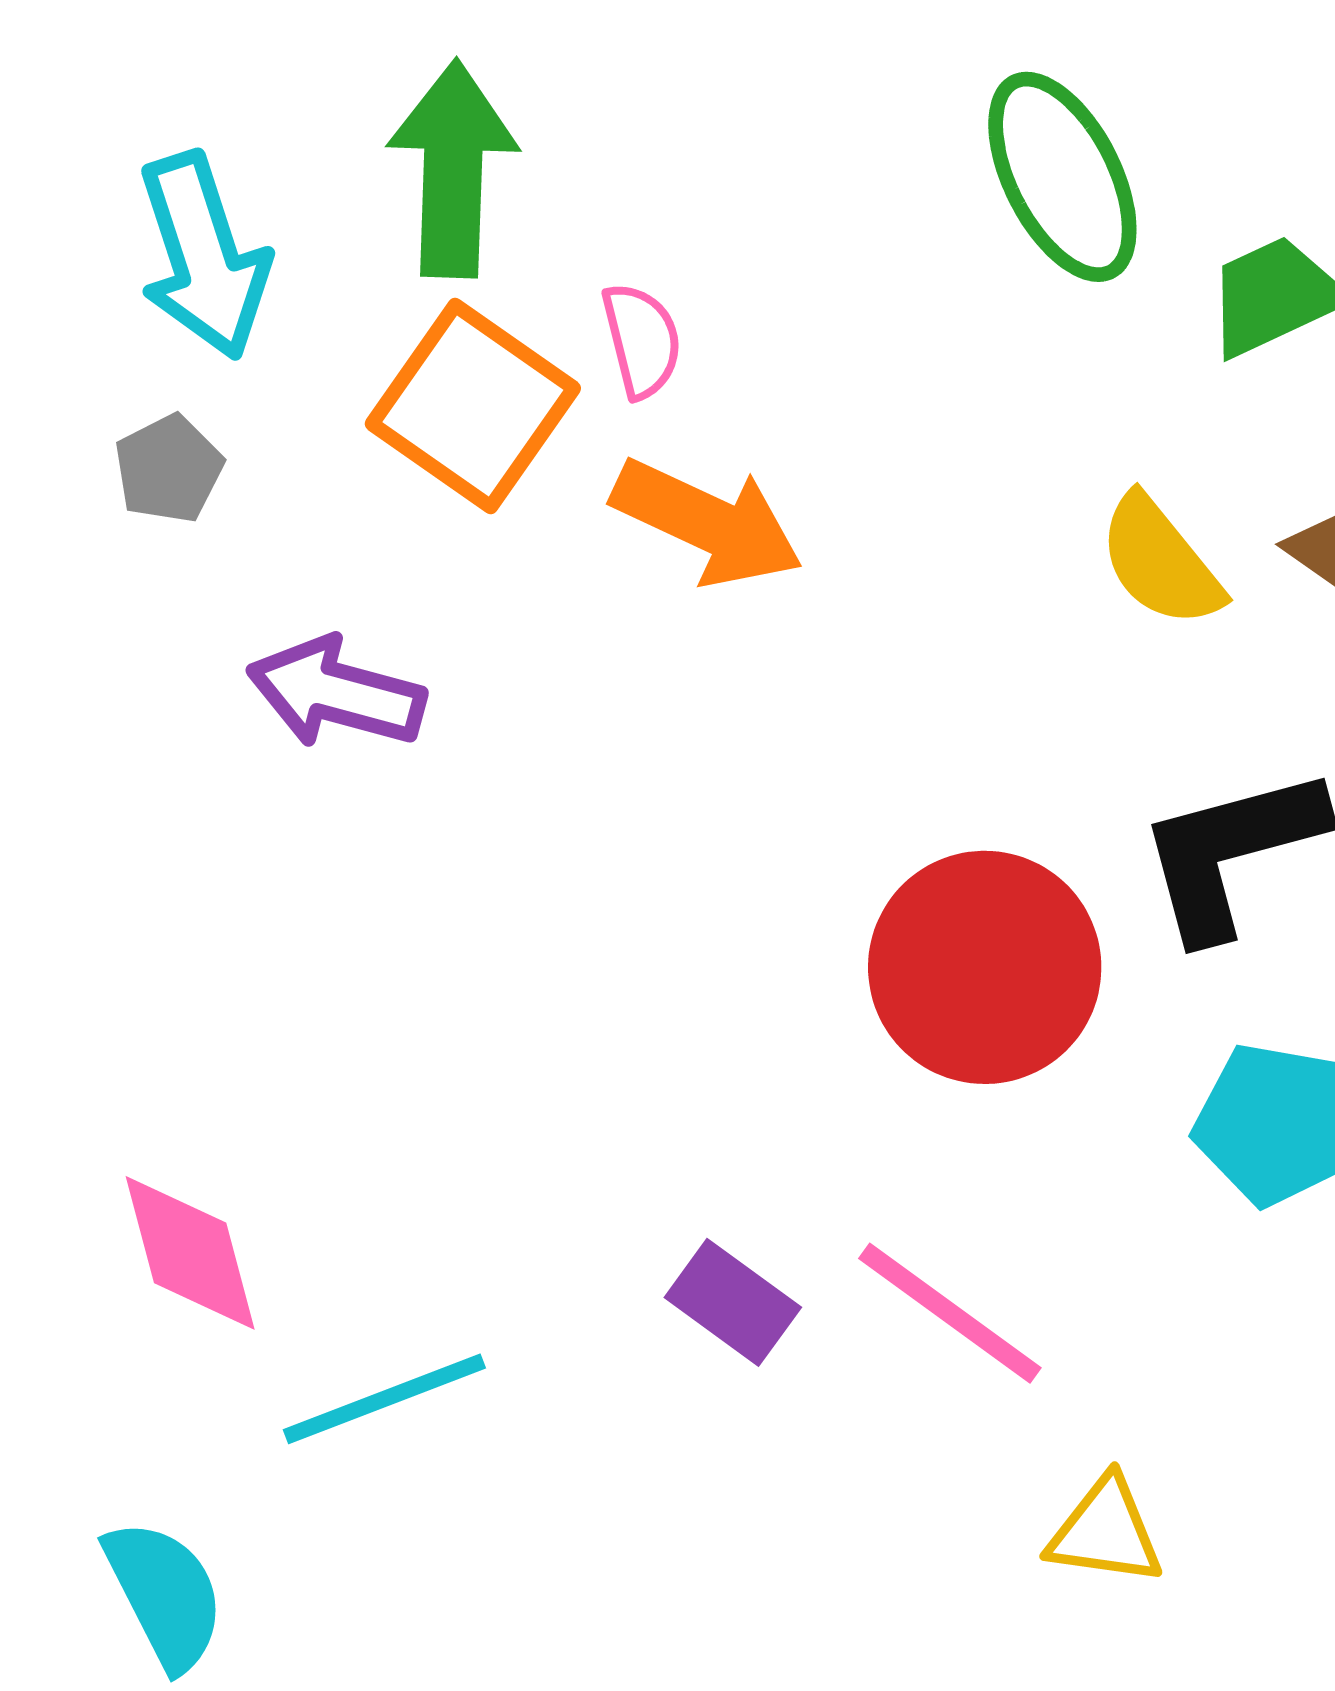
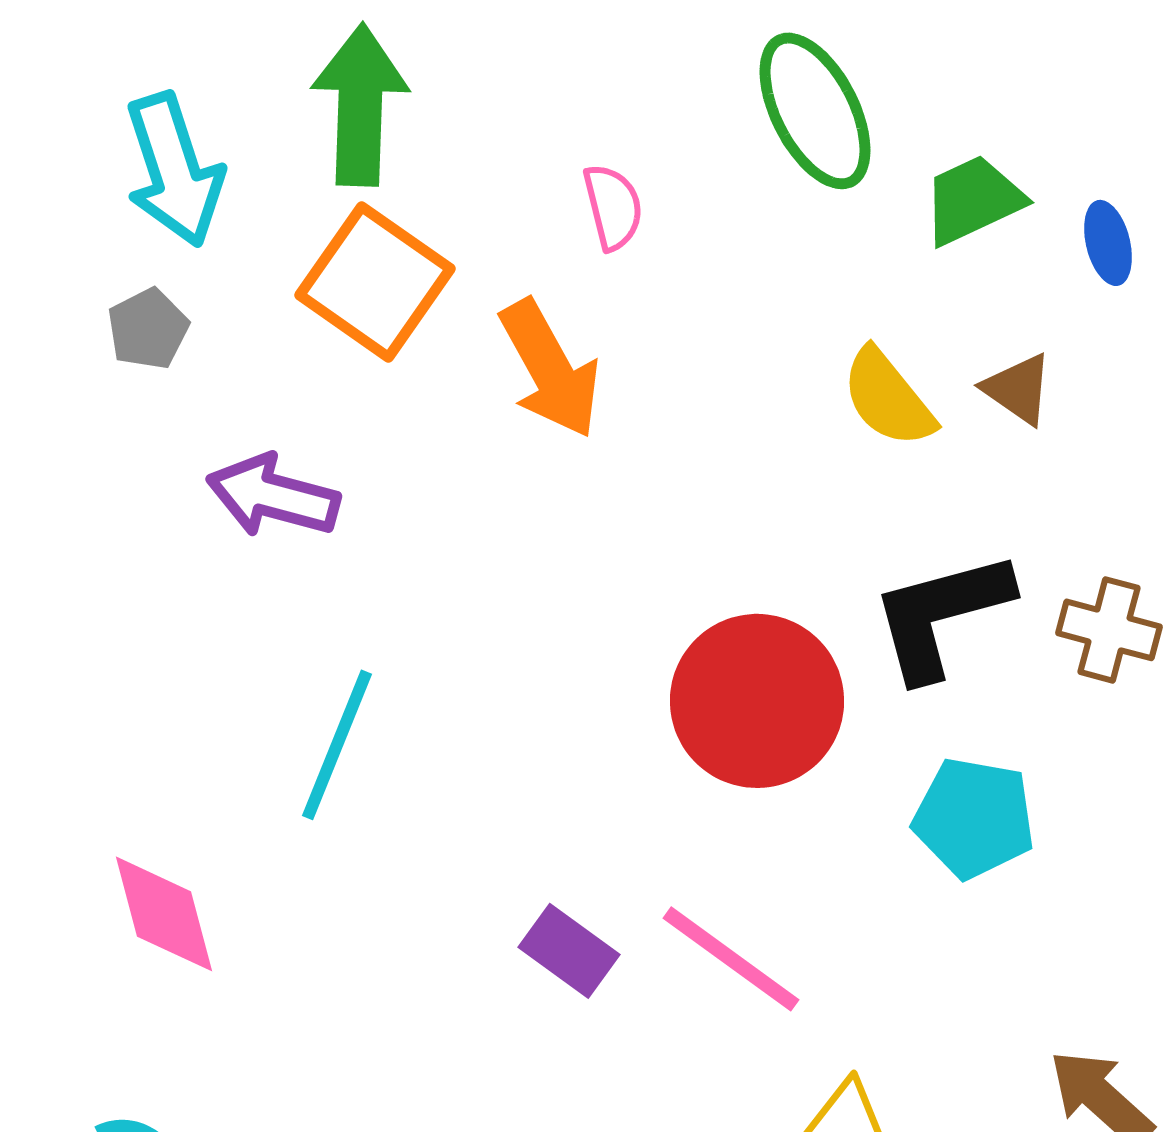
pink semicircle: (642, 340) -> (613, 207), moved
orange arrow: (707, 523) -> (550, 369), turned 36
cyan line: (384, 1399) -> (337, 745), moved, turned -47

